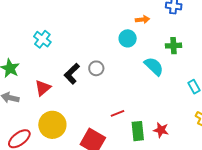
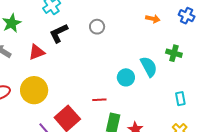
cyan circle: (128, 38) -> (126, 77), moved
gray circle: (96, 68) -> (97, 27), moved
black L-shape: (72, 74) -> (59, 33), moved

